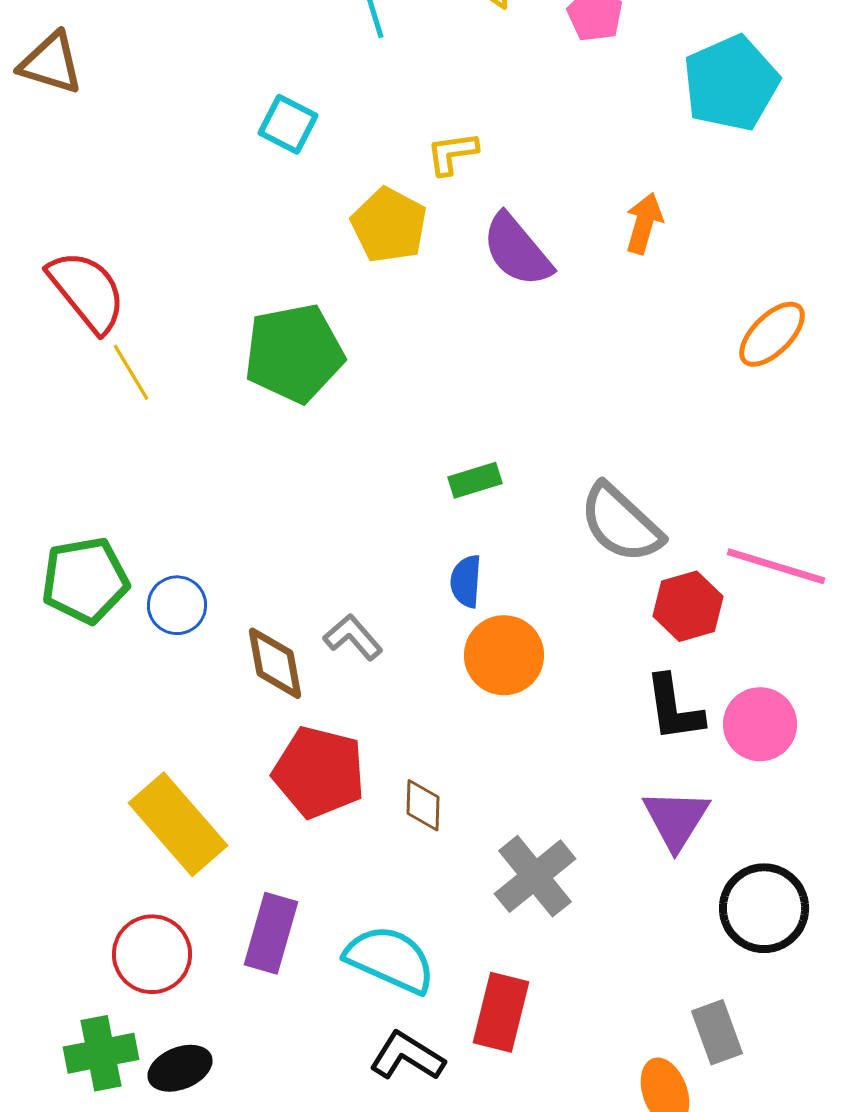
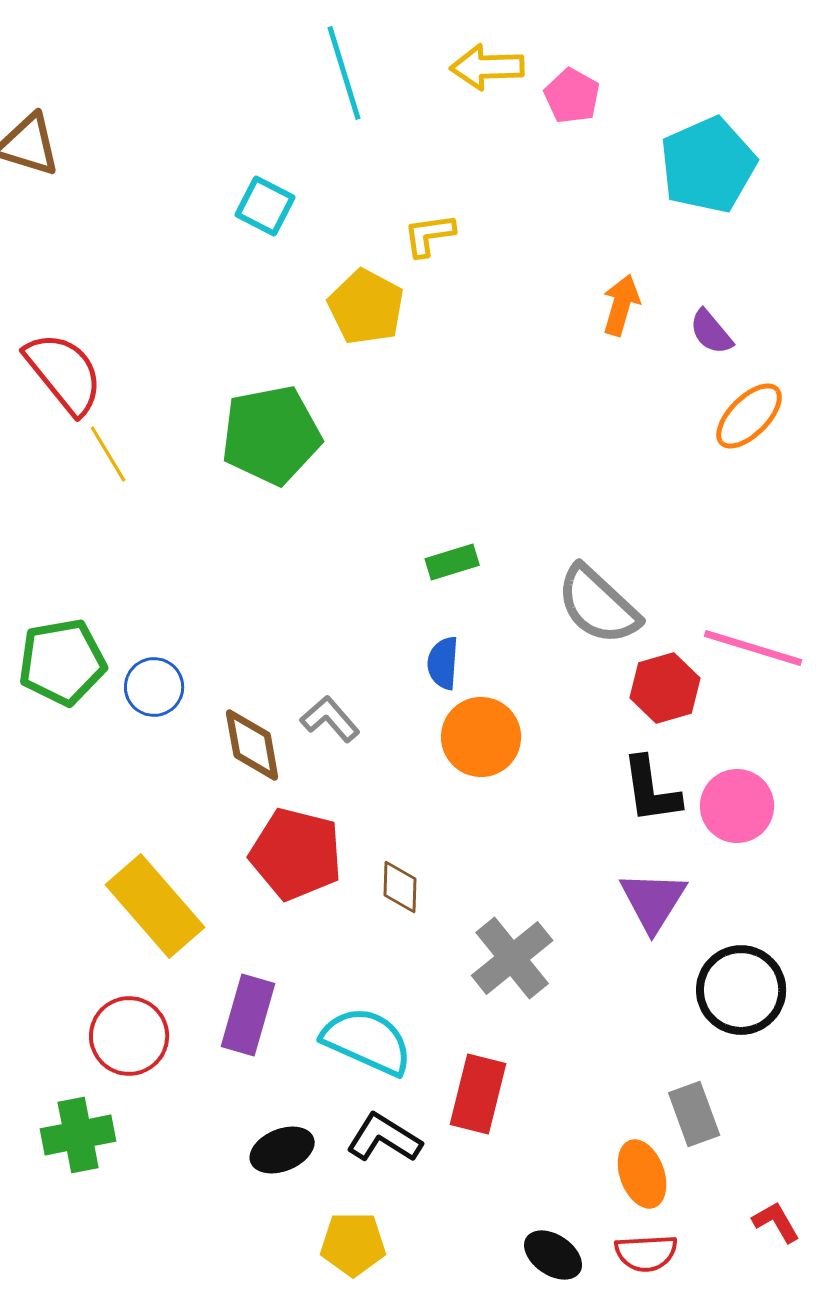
purple semicircle: (517, 250) -> (711, 332), moved, size x0.6
black ellipse: (180, 1068) -> (282, 1150), moved

